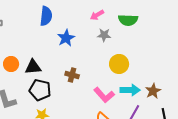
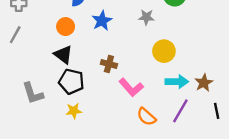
orange circle: (11, 64) -> (66, 27), moved
black triangle: (33, 67) -> (63, 55), turned 42
pink L-shape: (104, 95) -> (131, 87), moved

